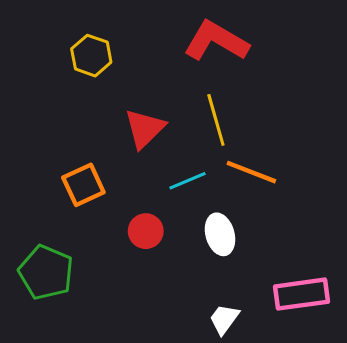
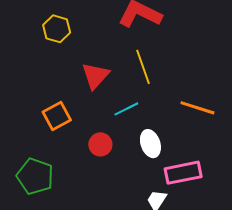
orange line: (251, 172) -> (197, 108), moved
pink rectangle: (302, 294) -> (183, 173), moved

